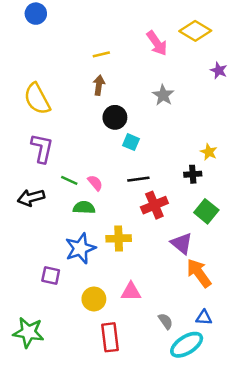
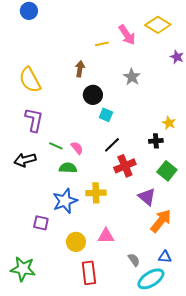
yellow line: (101, 54) -> (102, 44), moved
black line: (138, 179) -> (112, 145), turned -36
orange arrow: (199, 273) -> (161, 221), turned 75

